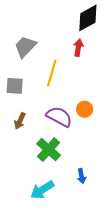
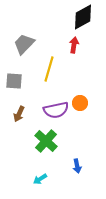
purple semicircle: (59, 117) -> (56, 110), turned 140
cyan arrow: (42, 190) -> (40, 179), size x0.6

